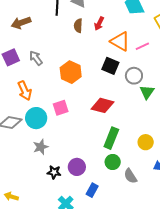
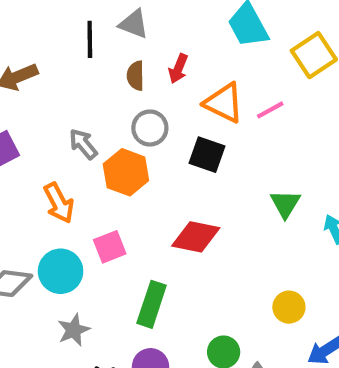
gray arrow: (36, 58) -> (83, 144), moved
gray circle: (134, 76) -> (150, 128), moved
orange arrow: (25, 91) -> (59, 203), moved
green rectangle: (111, 138) -> (152, 304), moved

